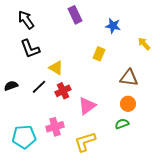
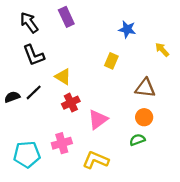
purple rectangle: (75, 15) -> (66, 17), moved
black line: (39, 87) -> (34, 92), moved
yellow L-shape: (85, 142) -> (96, 160), turned 40

